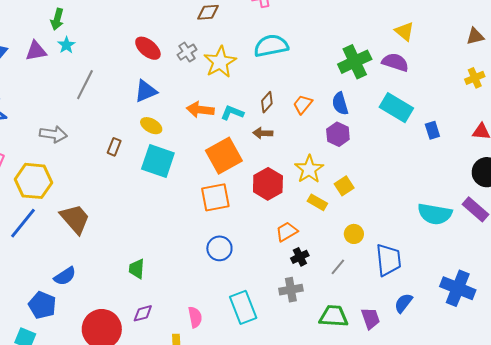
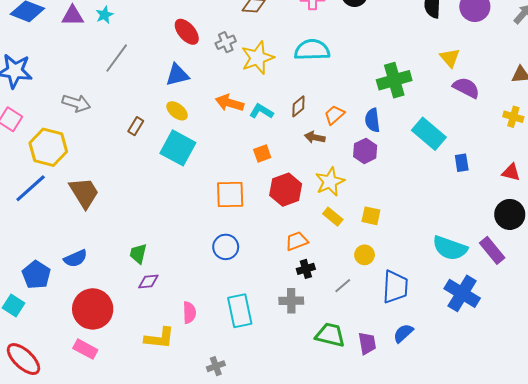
purple semicircle: (395, 62) -> (466, 88), moved
yellow cross: (475, 78) -> (513, 117), turned 30
brown arrow: (263, 133) -> (315, 137), moved
orange square: (224, 156) -> (262, 154), moved, size x0.5
yellow square: (344, 186) -> (371, 216), moved, turned 36
blue semicircle: (65, 276) -> (75, 258), moved
blue cross: (458, 288) -> (462, 293), moved
purple diamond: (143, 313) -> (148, 281), moved

